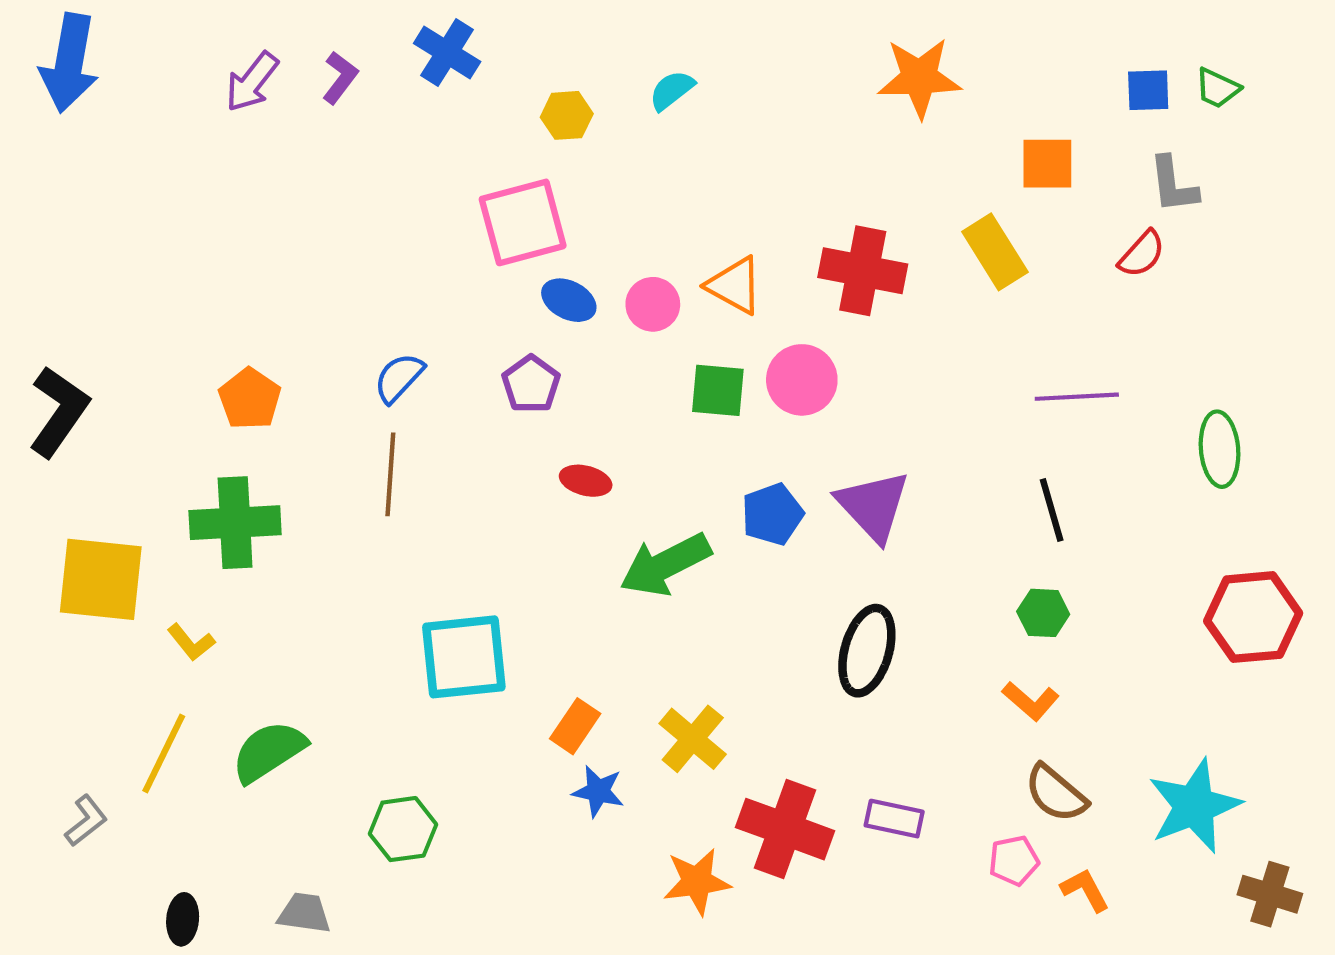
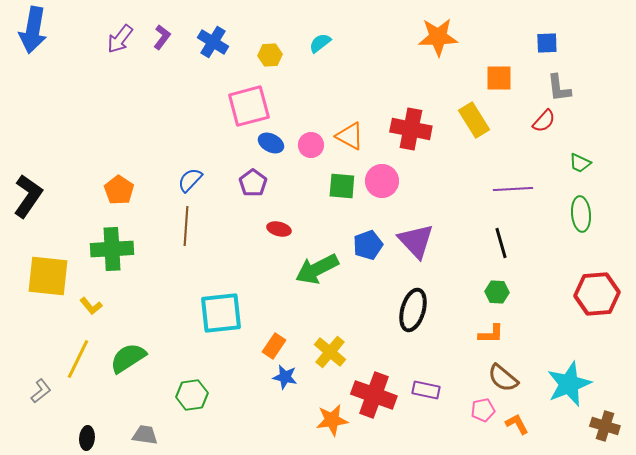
blue cross: (447, 52) -> (213, 42), moved
green trapezoid: (1217, 88) -> (580, 163), moved
orange L-shape: (1031, 701) -> (491, 334), turned -40

